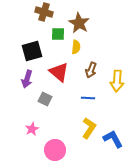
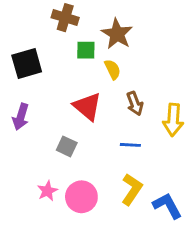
yellow semicircle: (76, 47) -> (113, 69), turned -32
black square: (32, 51) -> (27, 63), moved
brown arrow: (91, 70) -> (135, 103), turned -42
purple arrow: (27, 79) -> (21, 117), moved
pink circle: (55, 150) -> (81, 197), moved

